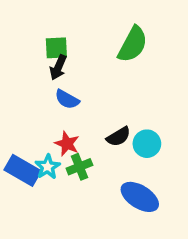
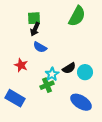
red star: (67, 144) -> (21, 65), moved
cyan star: (48, 167) -> (52, 74), moved
blue rectangle: (23, 170) -> (15, 98), moved

